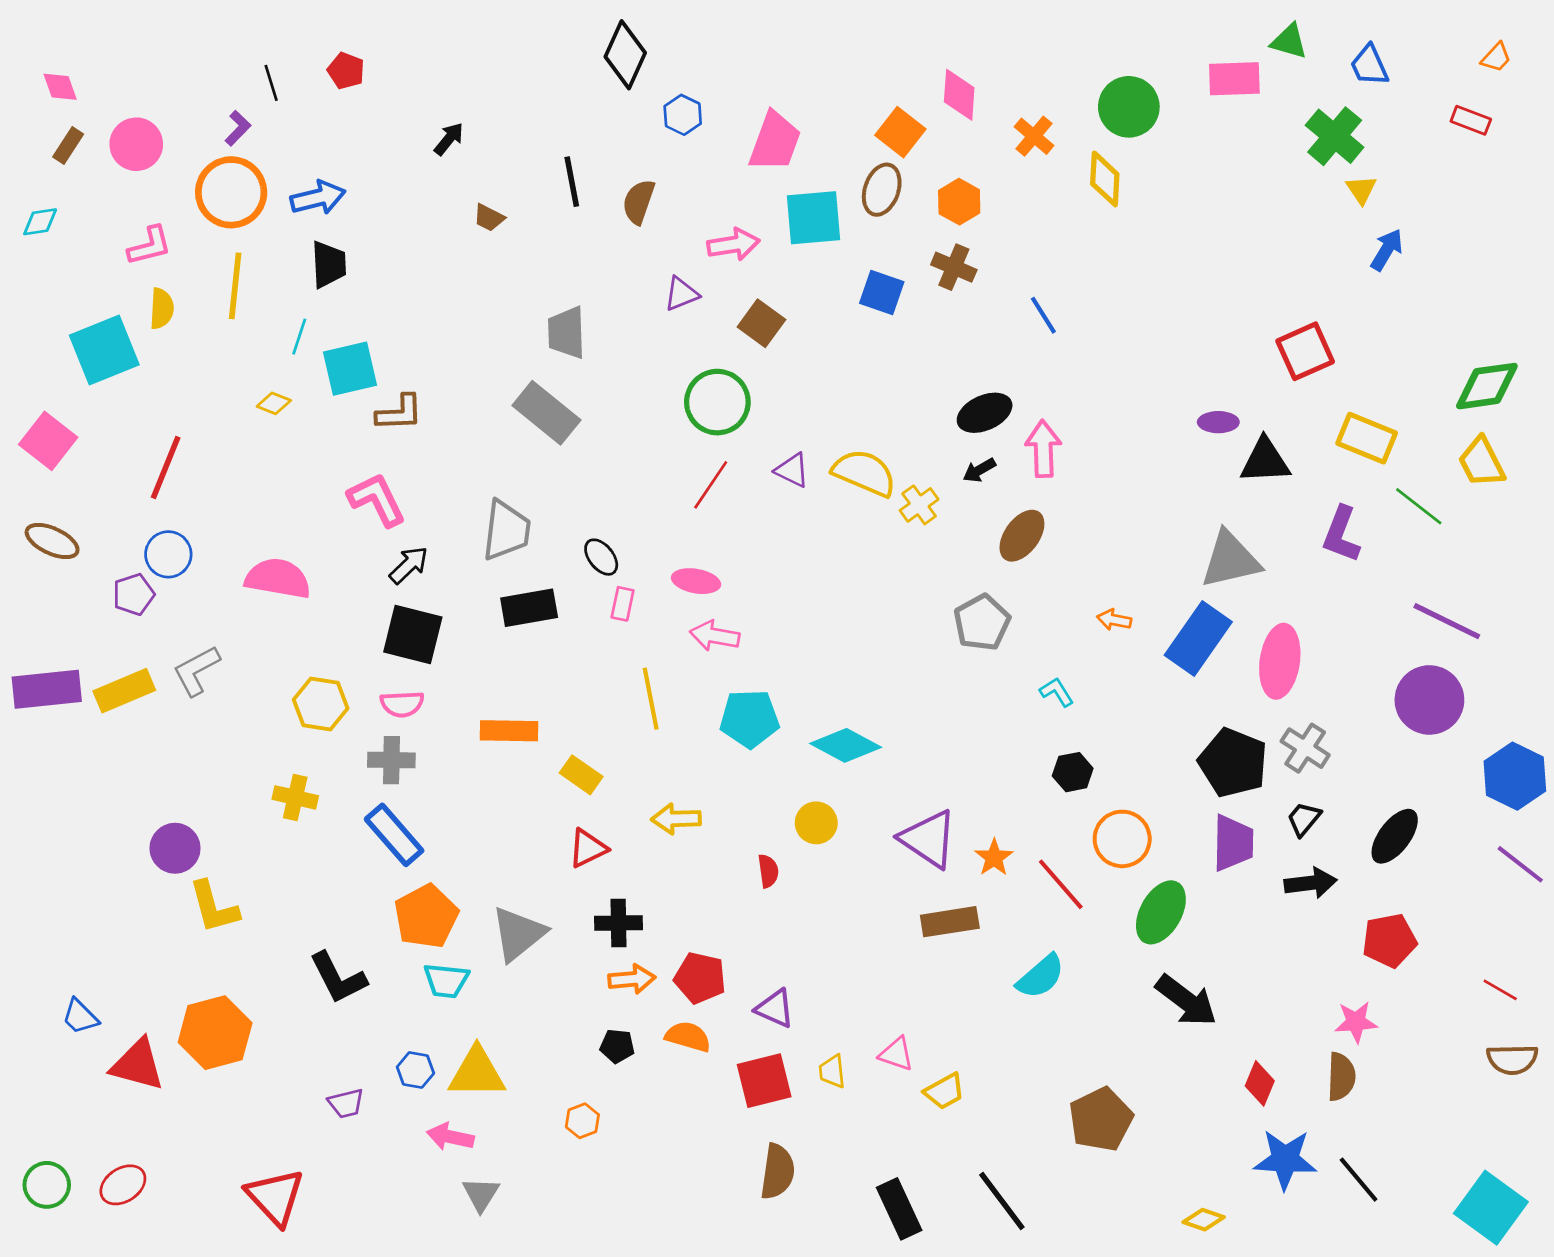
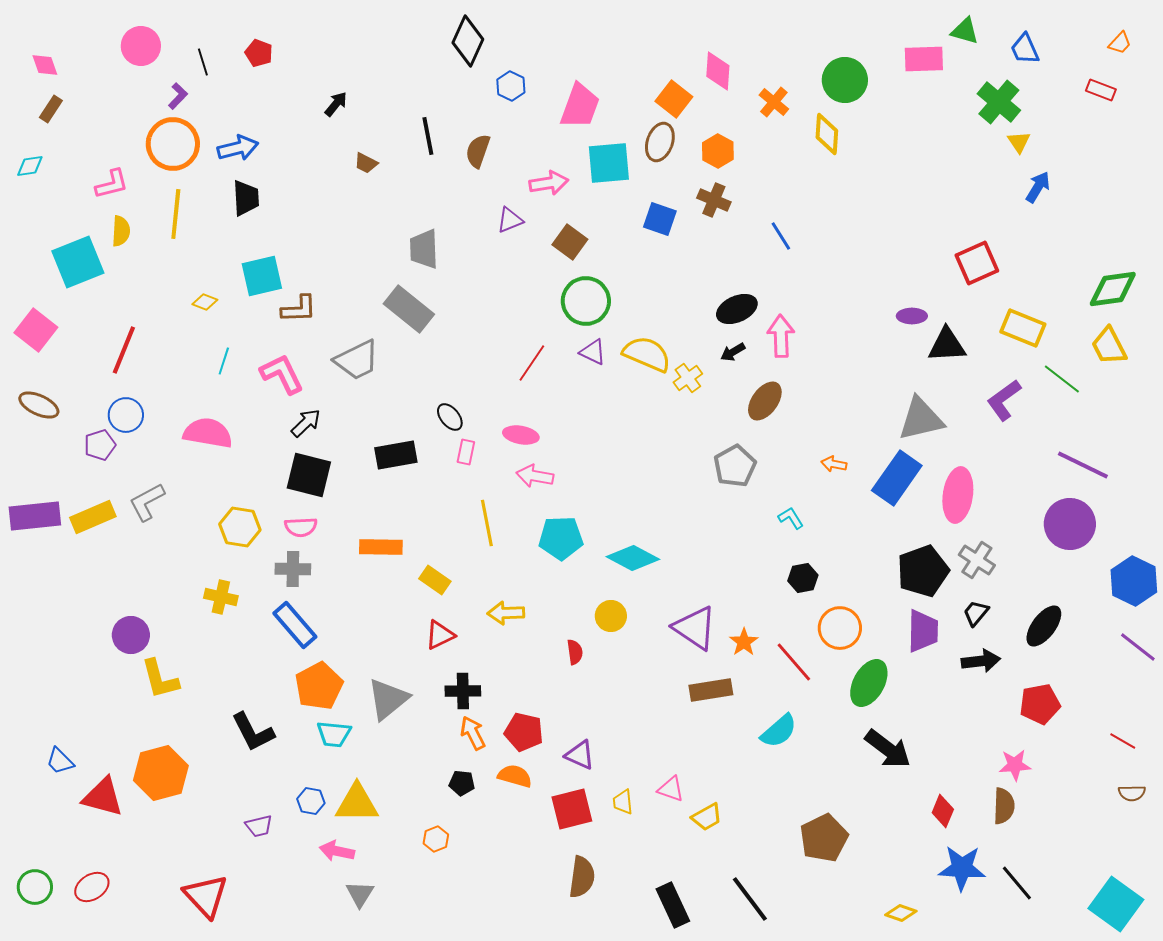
pink circle: (136, 144) -> (141, 46), moved
cyan line: (299, 337) -> (224, 361), moved
green circle: (717, 402) -> (586, 301), moved
gray trapezoid: (506, 530) -> (357, 360), moved, turned 57
purple L-shape: (1341, 534) -> (1004, 400), turned 33
black pentagon: (1233, 763) -> (923, 571), turned 30
orange arrow: (632, 979) -> (473, 733), turned -112
brown semicircle: (1512, 1059) -> (1132, 793), size x0.7

